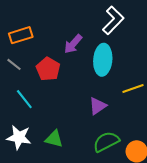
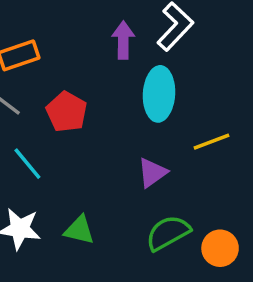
purple arrow: (73, 44) -> (123, 40), moved, turned 140

